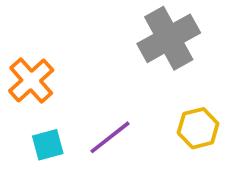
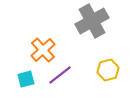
orange cross: (31, 80) -> (43, 50), moved

